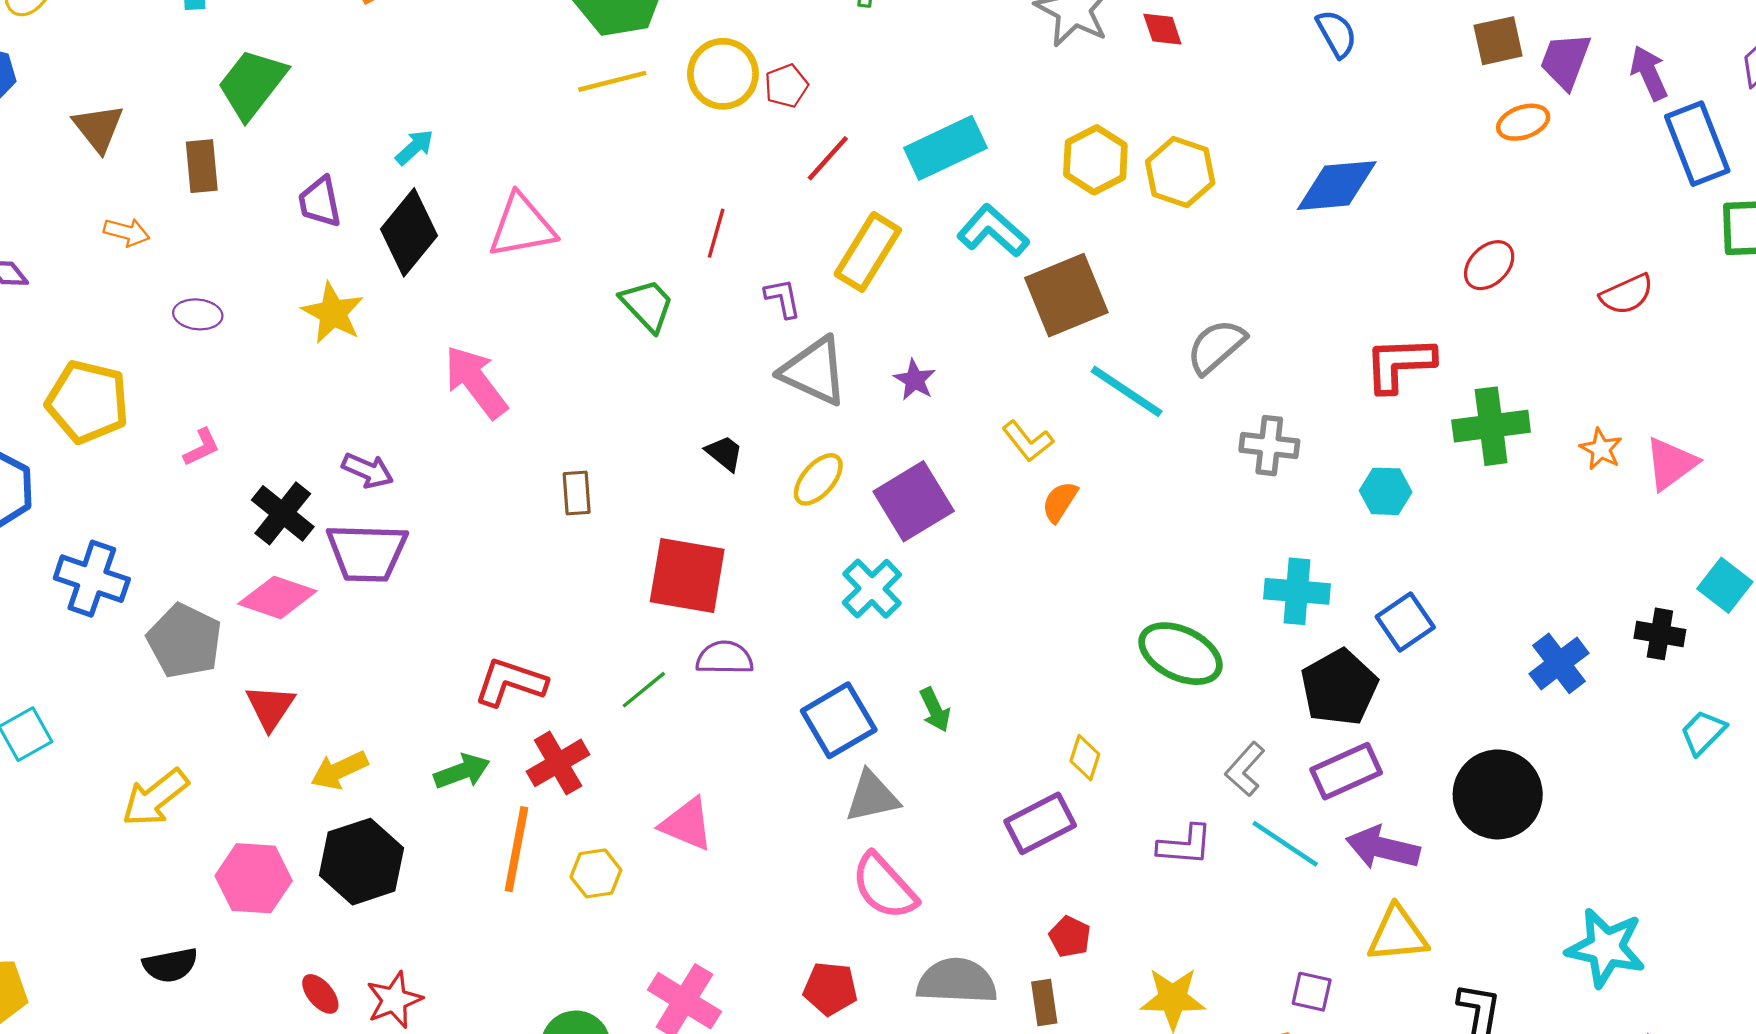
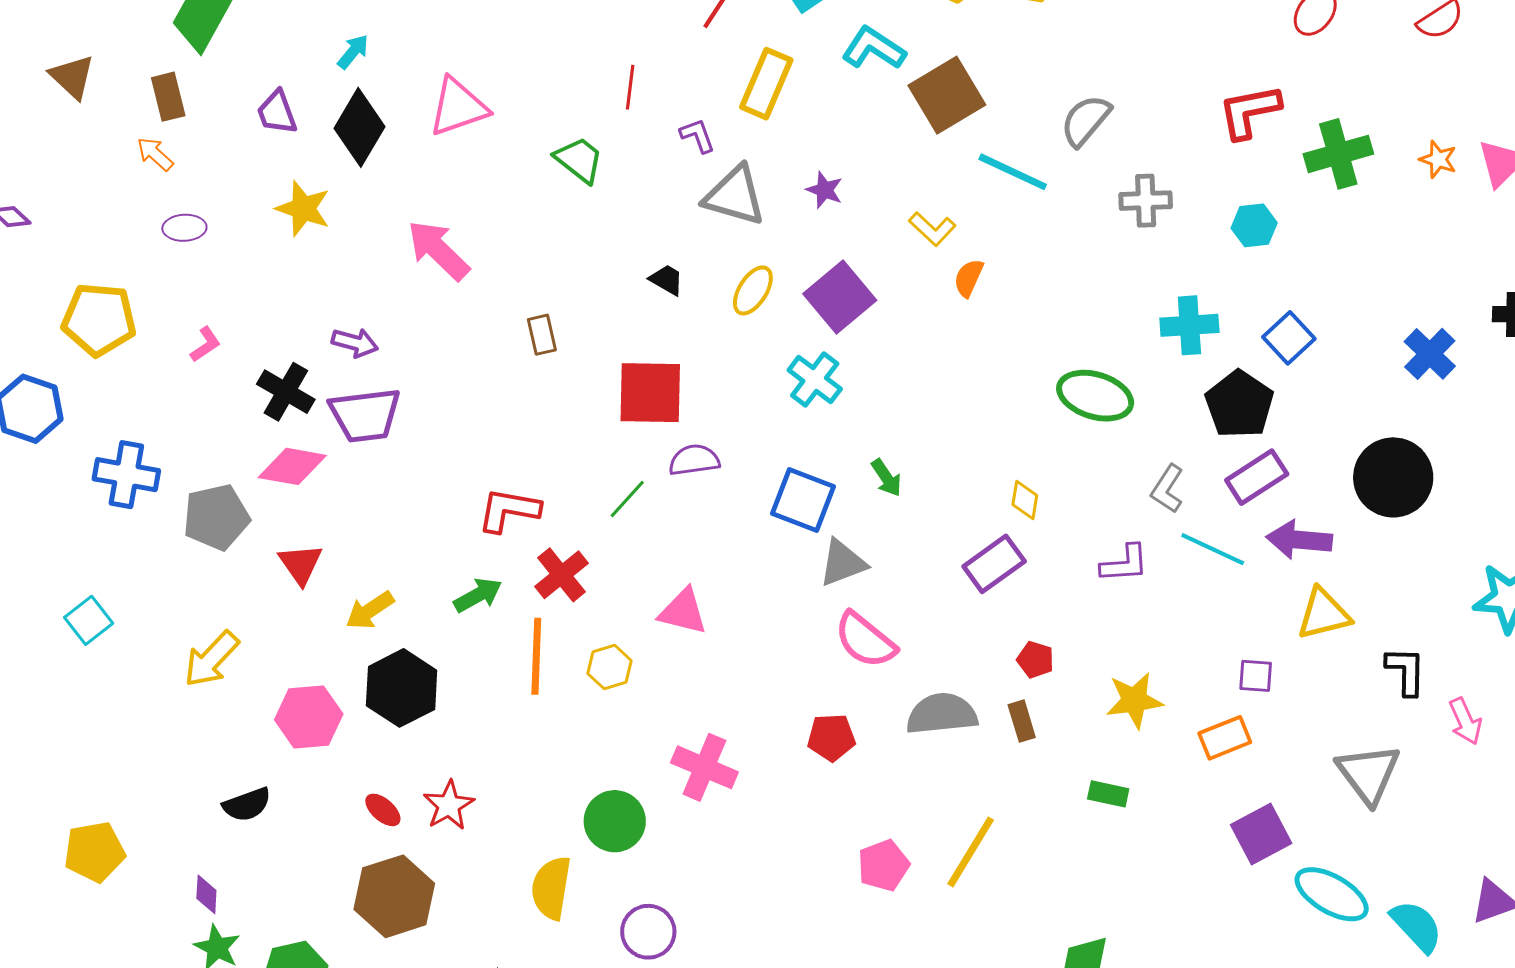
orange arrow: (127, 232) -> (155, 154), moved, turned -144
gray pentagon: (185, 641) -> (216, 517), turned -30
blue square: (839, 720) -> (803, 500), turned -30

